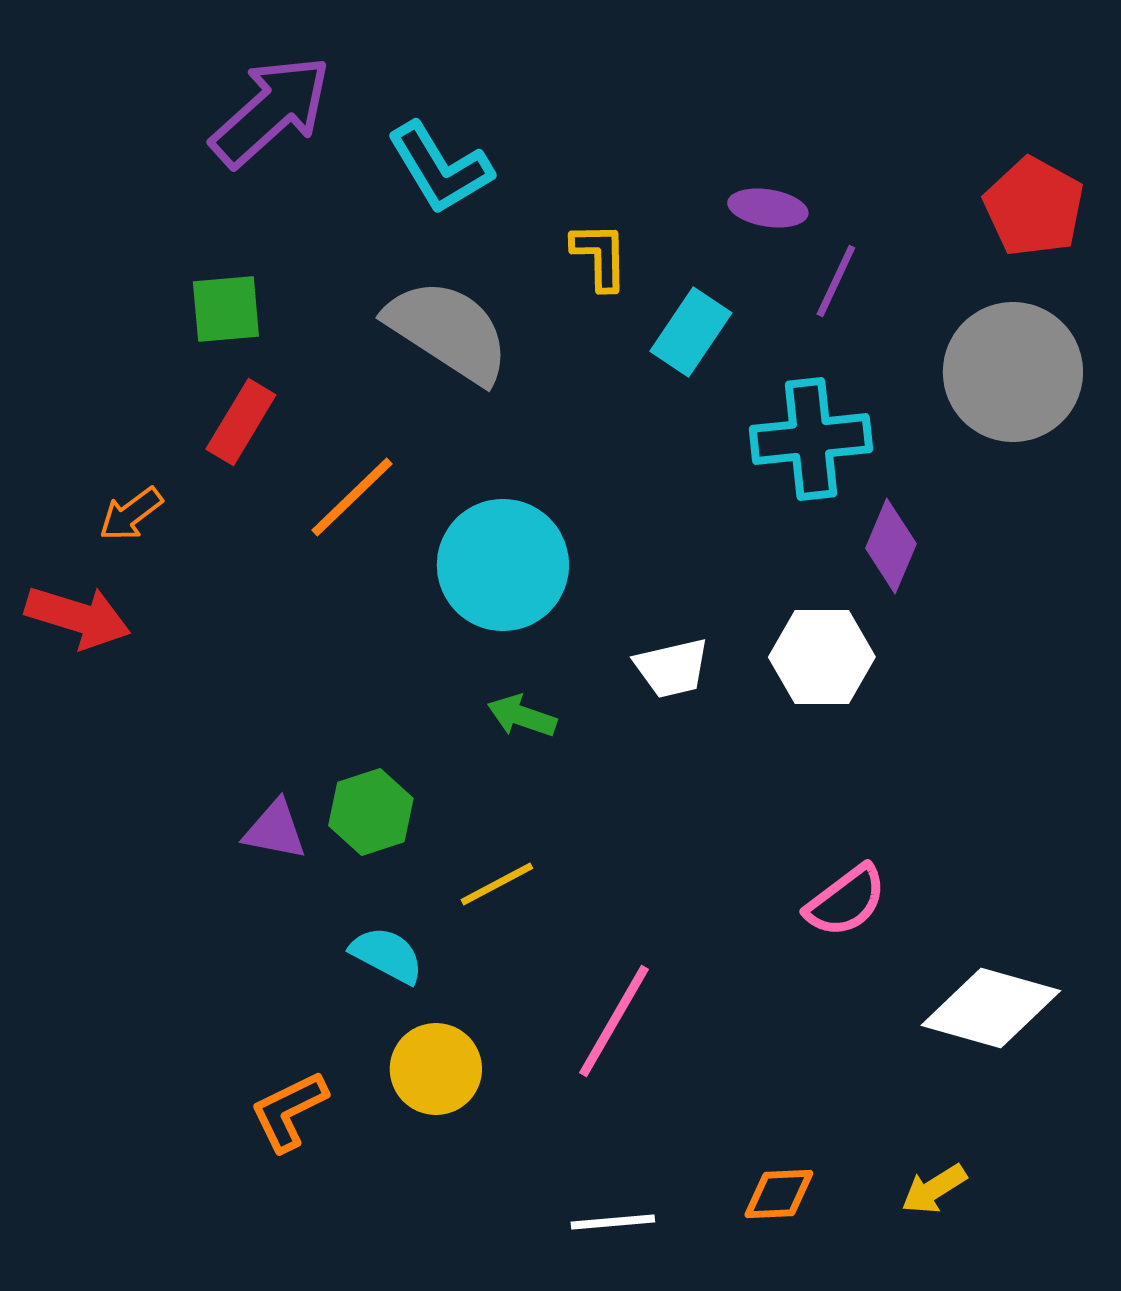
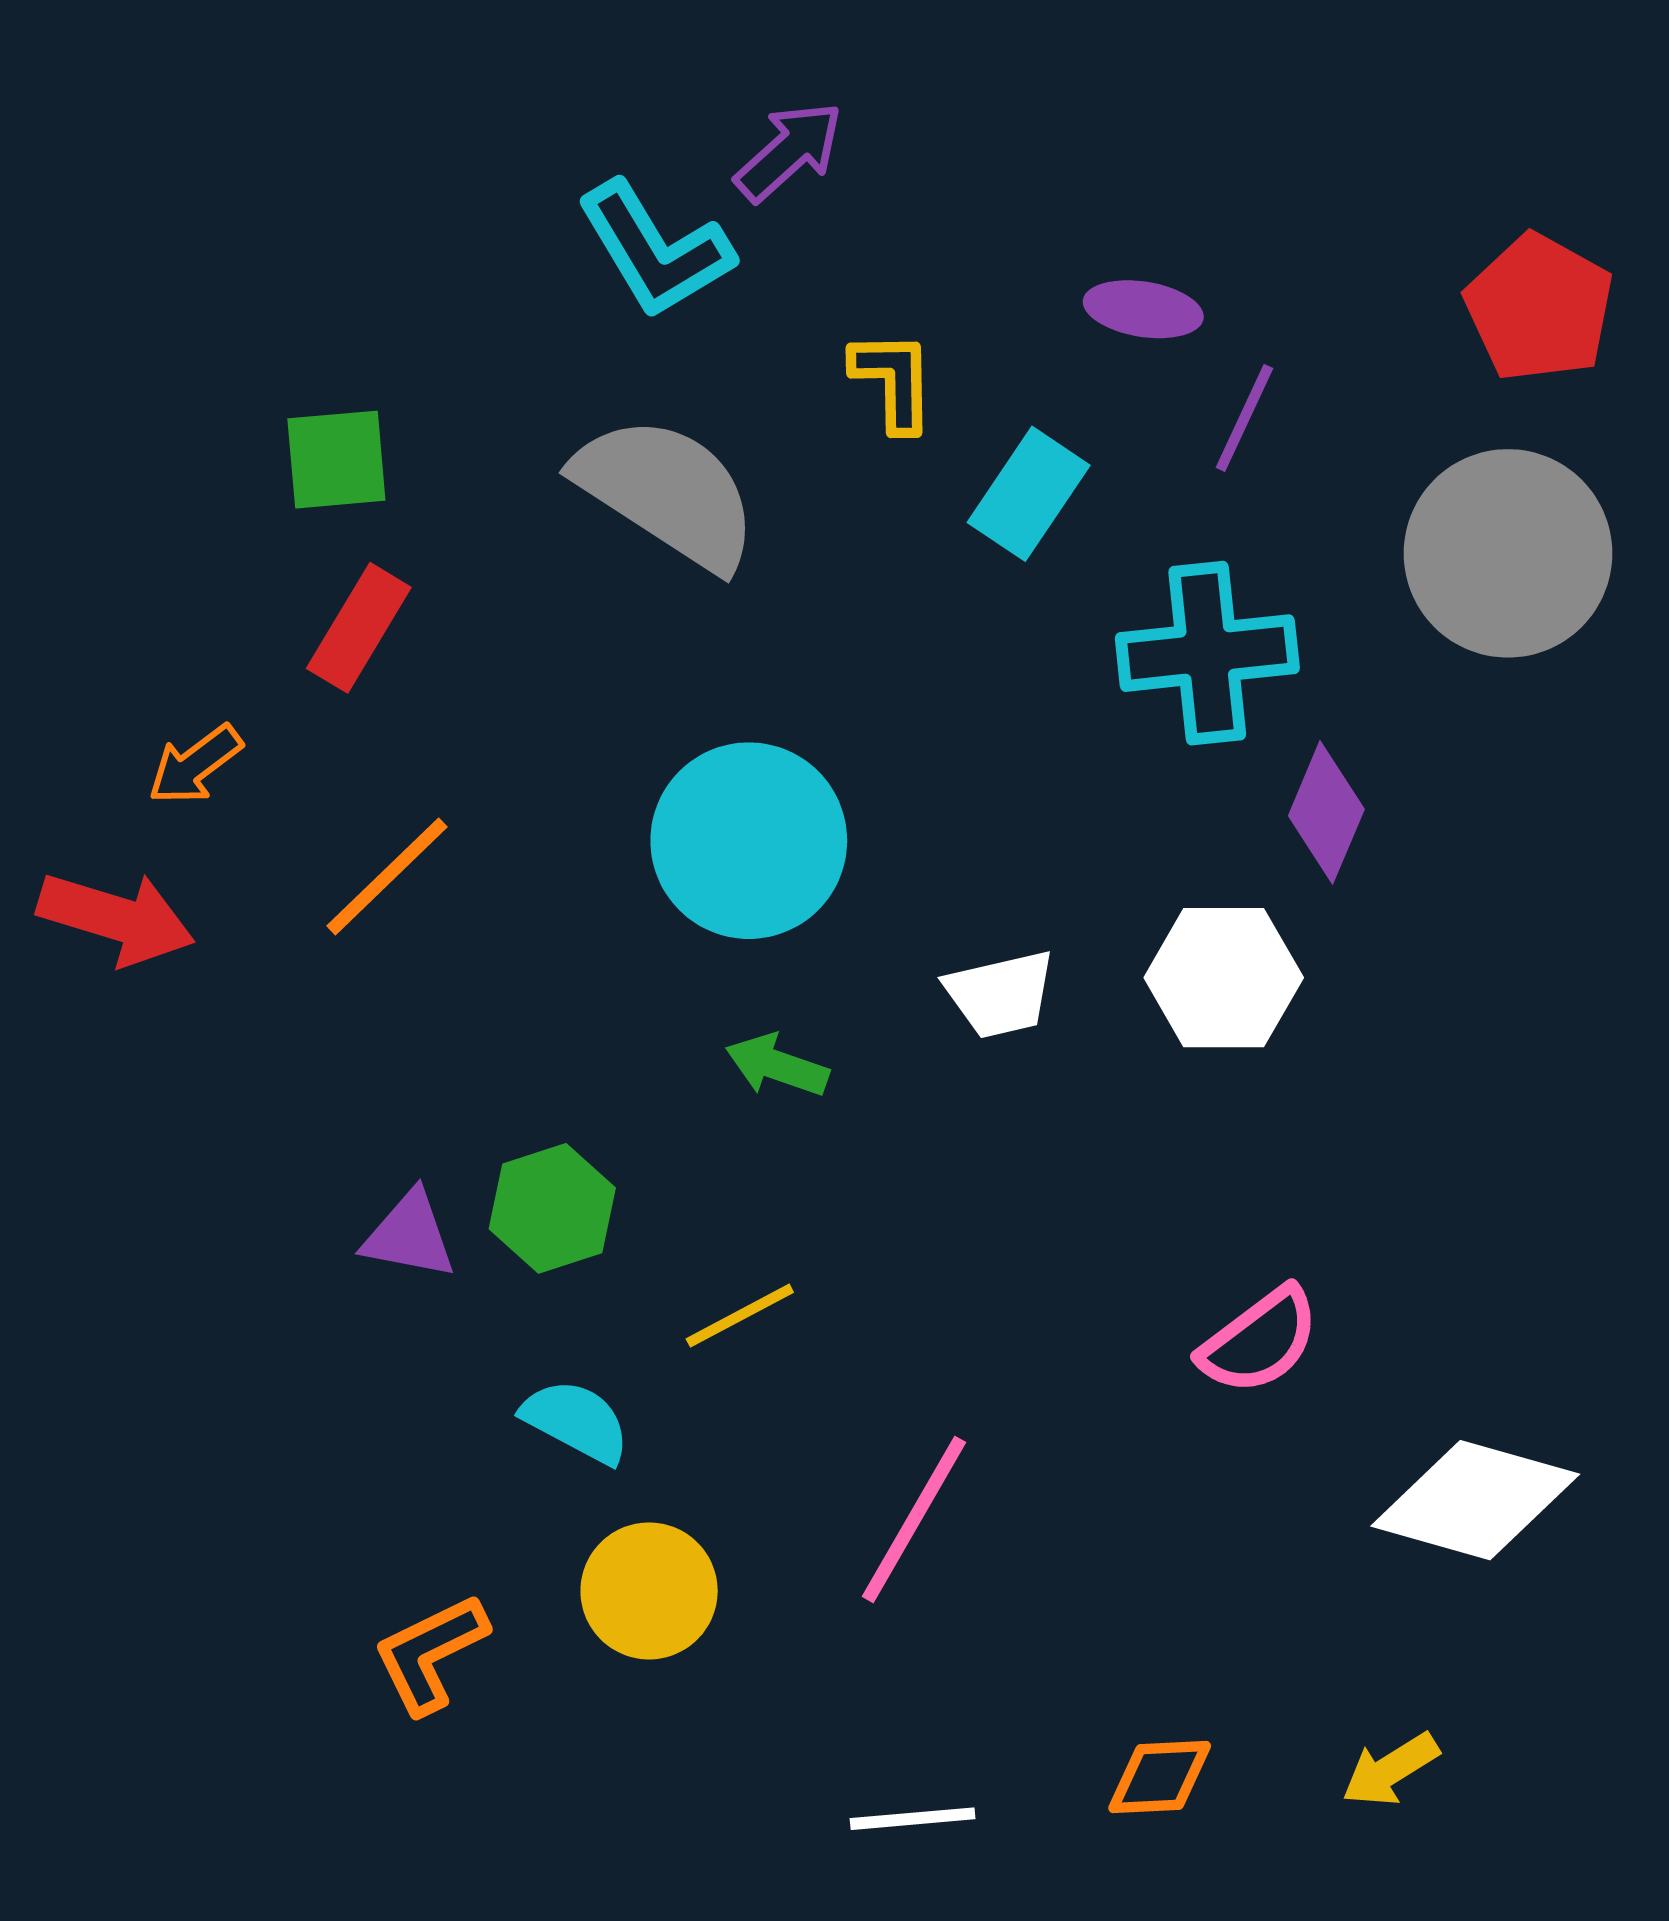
purple arrow: (271, 111) -> (789, 151), moved, size x0.6
orange line: (352, 497) -> (387, 876), moved

